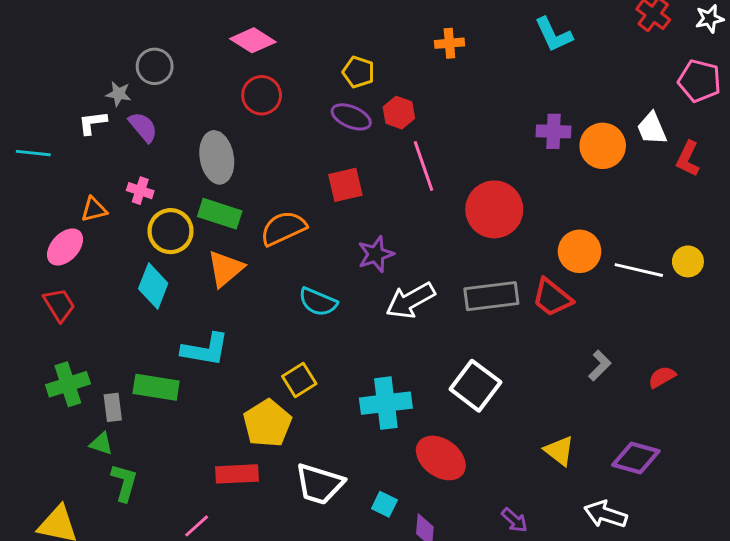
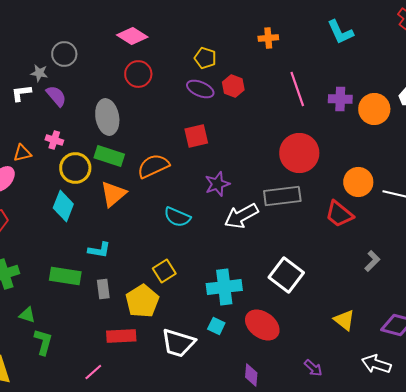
pink line: (423, 166) -> (297, 89), moved
gray rectangle: (491, 296) -> (282, 196), moved
cyan L-shape: (205, 350) -> (99, 250), size x0.7
gray rectangle: (113, 407) -> (103, 289), moved
cyan square: (384, 504) -> (216, 326), moved

